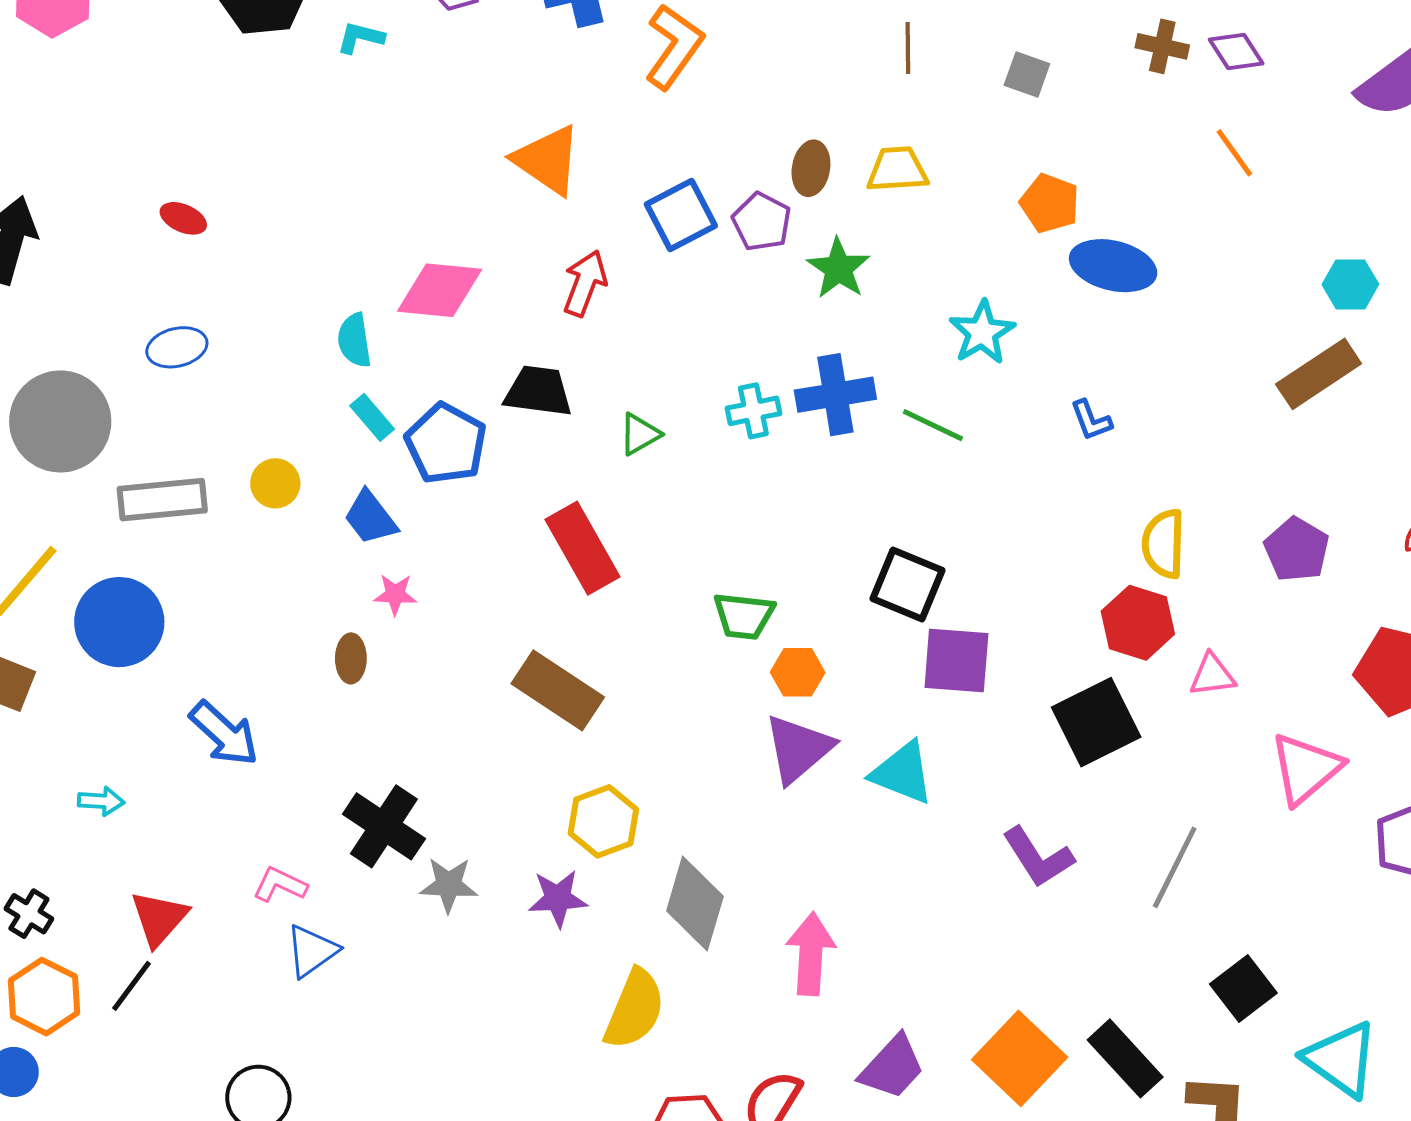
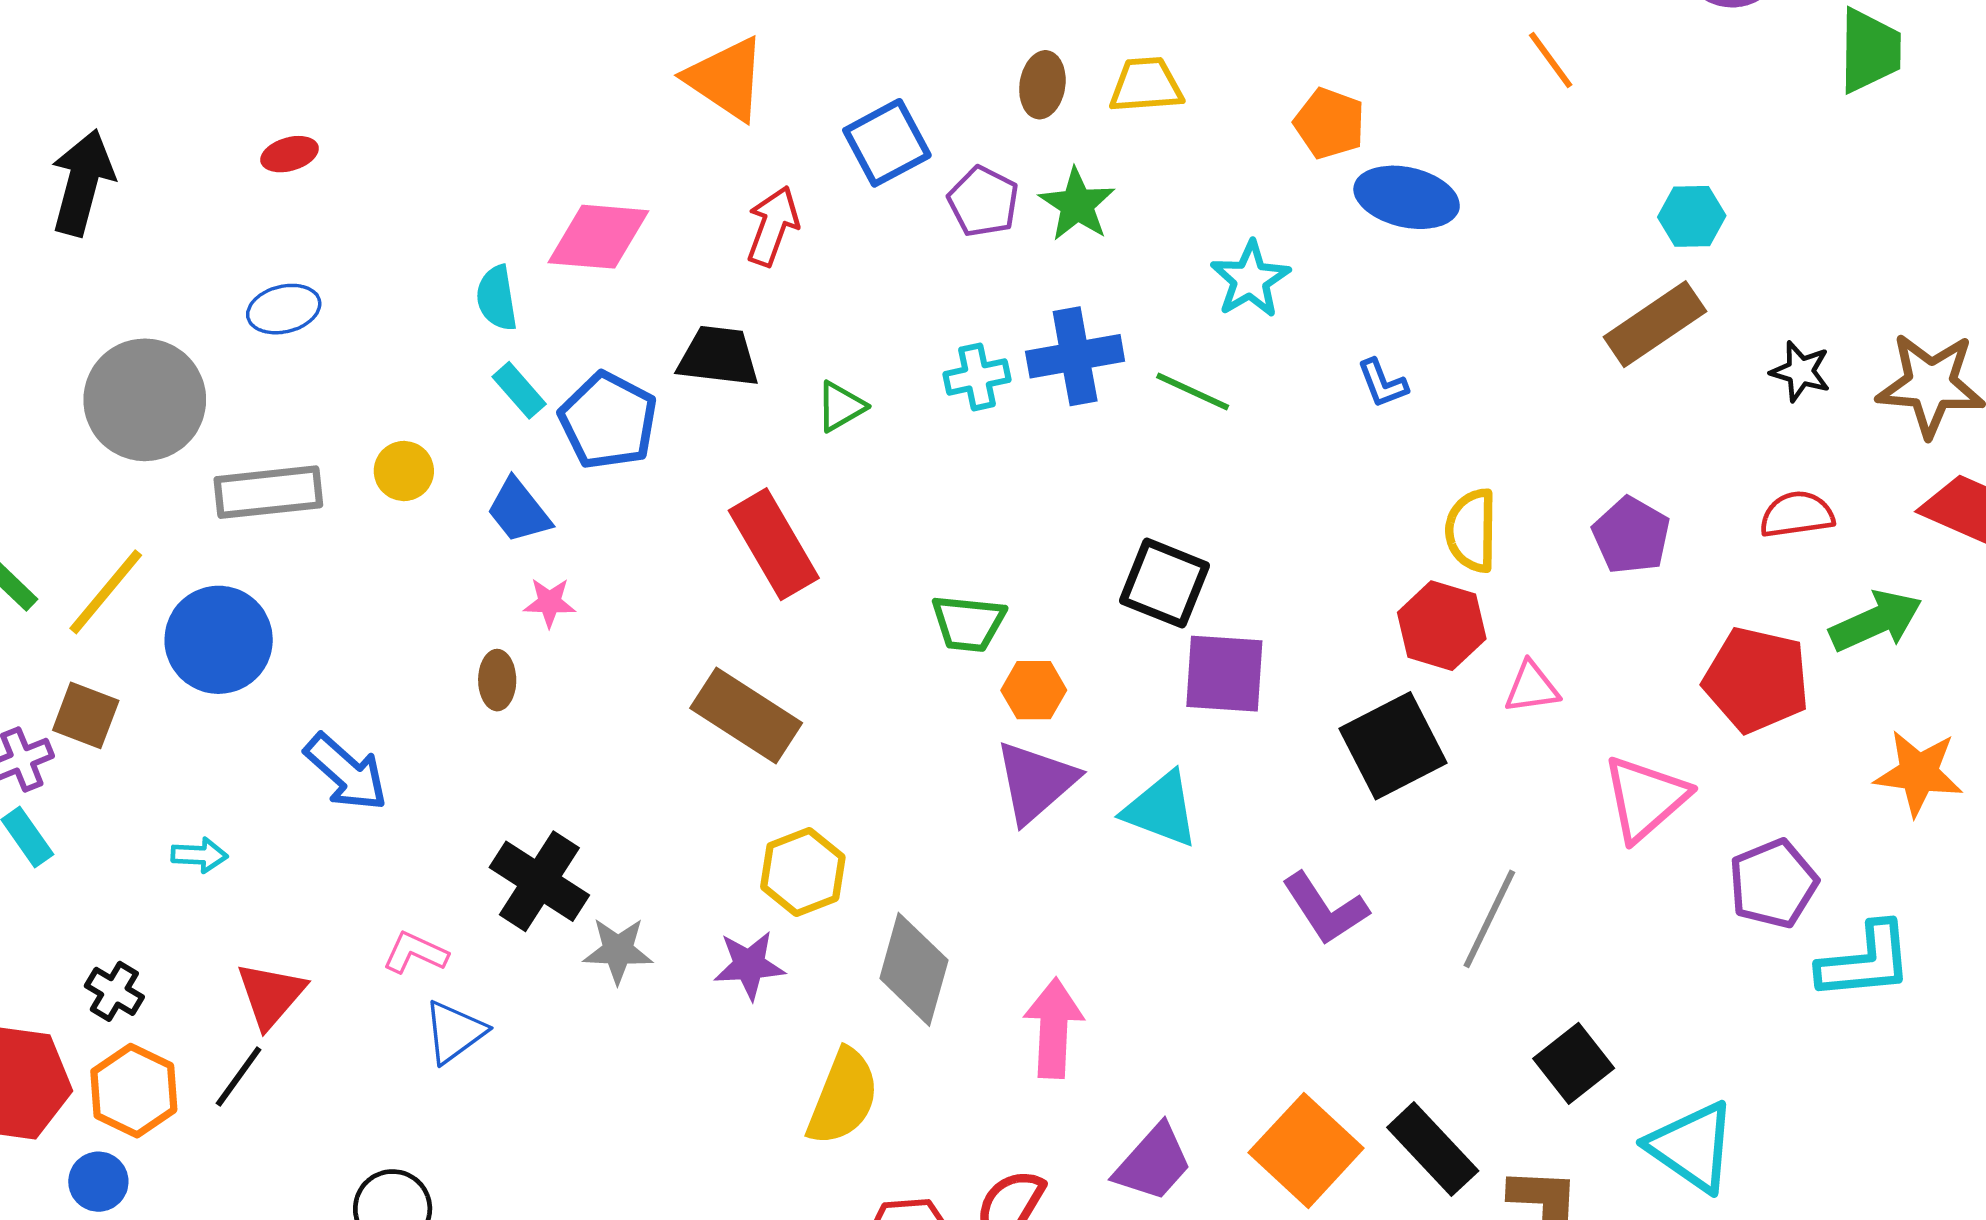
red ellipse: (183, 218) -> (290, 154), turned -39
purple pentagon: (762, 222) -> (983, 202), moved

